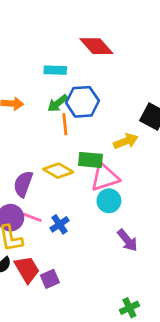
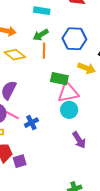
blue hexagon: (82, 102) -> (74, 39), moved
yellow arrow: (126, 141) -> (87, 68), turned 36
yellow diamond: (58, 171) -> (15, 55), moved

